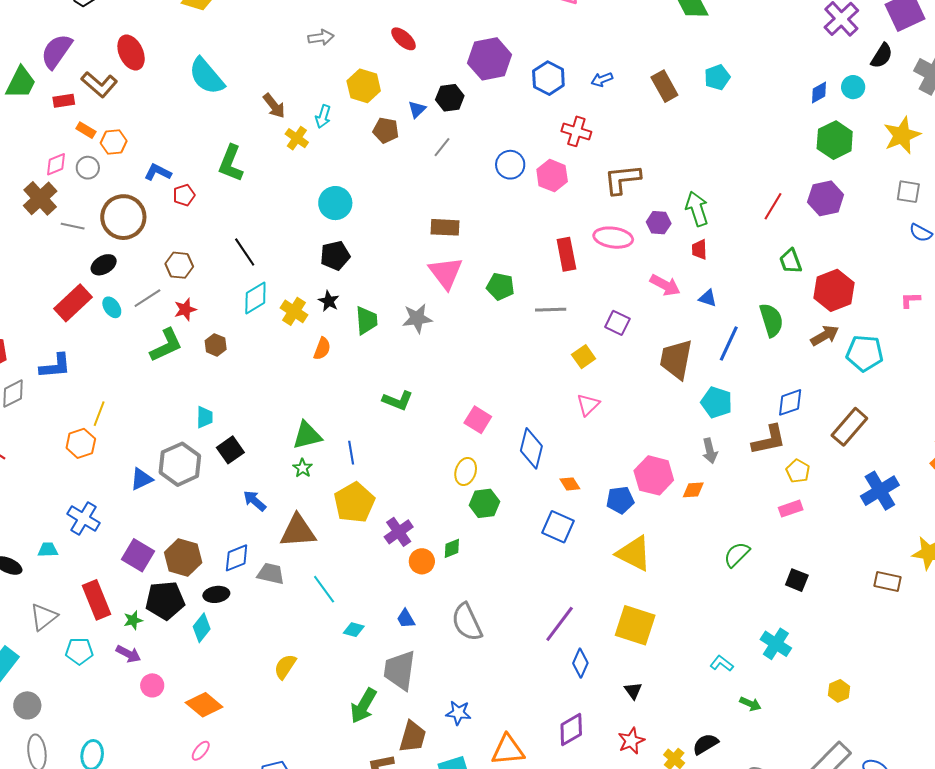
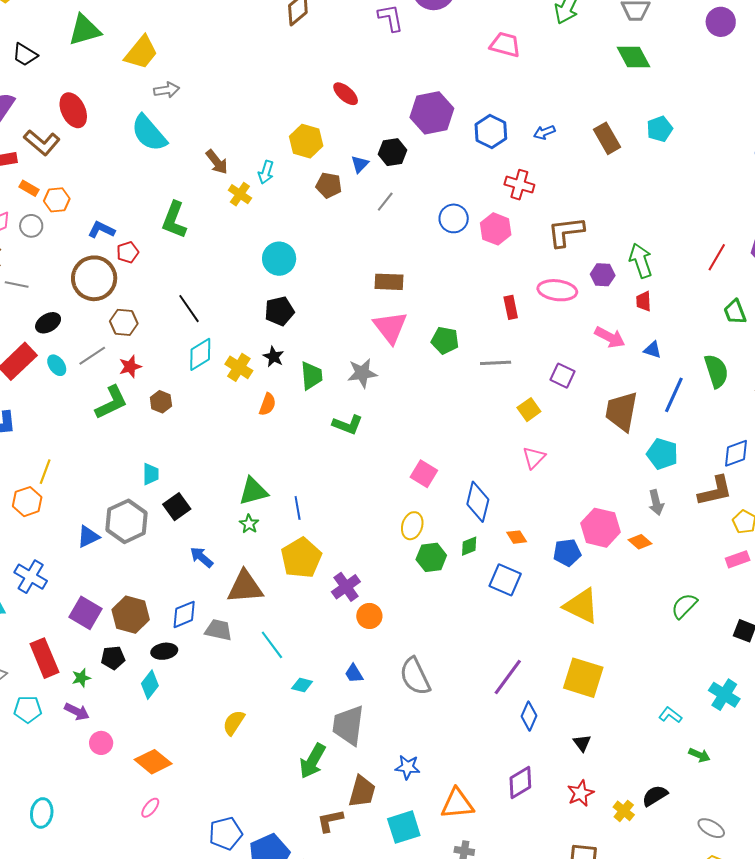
gray arrow: (321, 37) -> (167, 90), moved
brown circle: (123, 217) -> (94, 278), moved
red rectangle: (566, 254) -> (511, 307), size x0.7
green L-shape: (398, 400) -> (348, 425), moved
orange diamond: (693, 490) -> (640, 542), turned 45
green diamond: (452, 548) -> (469, 546), moved
black pentagon: (165, 600) -> (113, 658), size x0.6

